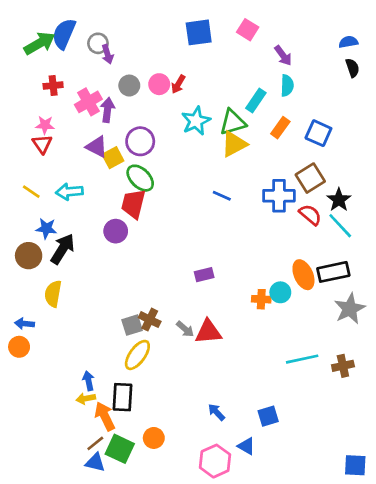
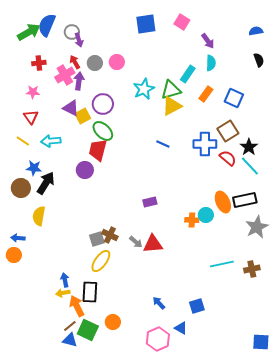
black semicircle: (352, 68) -> (259, 60), moved
red arrow: (178, 84) -> (75, 62), moved, turned 120
red triangle: (42, 144) -> (31, 117), moved

